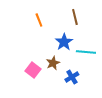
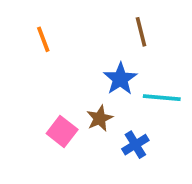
orange line: (39, 20) -> (43, 39), moved

